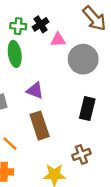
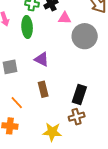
black rectangle: (87, 109) -> (79, 95), moved
brown rectangle: (40, 126) -> (43, 89), size x0.7

